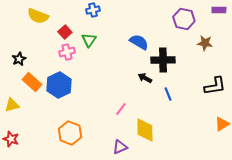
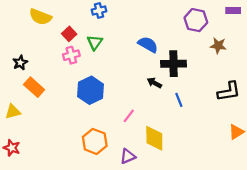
blue hexagon: (59, 85) -> (90, 90), moved
orange hexagon: (70, 133) -> (95, 141), moved

